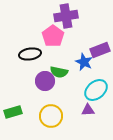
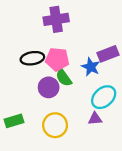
purple cross: (66, 16) -> (56, 19), moved
pink pentagon: (53, 36) -> (57, 59), moved, turned -30
green semicircle: (59, 72) -> (64, 78), turned 42

